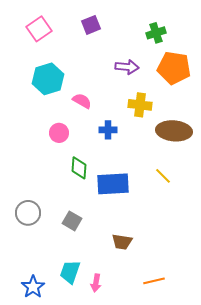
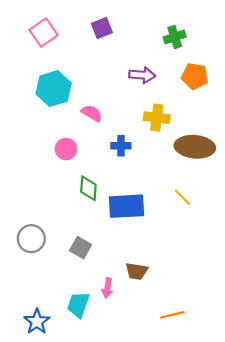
orange pentagon: (174, 68) -> (195, 76), size x0.7
pink arrow: (96, 283) -> (107, 288), moved

